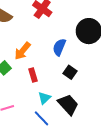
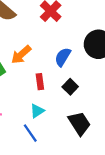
red rectangle: (33, 75) -> (40, 82), moved
black trapezoid: (68, 105) -> (79, 123), moved

